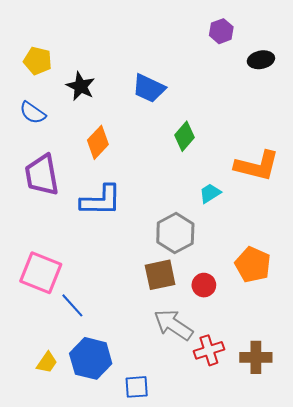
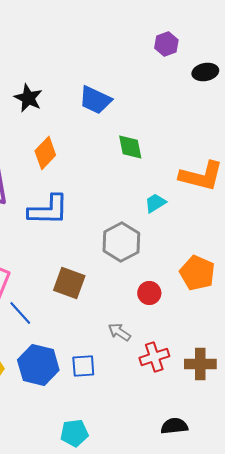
green diamond: (185, 136) -> (130, 147), turned -52
brown square: (160, 275) -> (69, 283), moved, turned 32
gray arrow: (173, 325) -> (119, 332), size x0.6
blue square: (137, 387) -> (83, 366), moved

